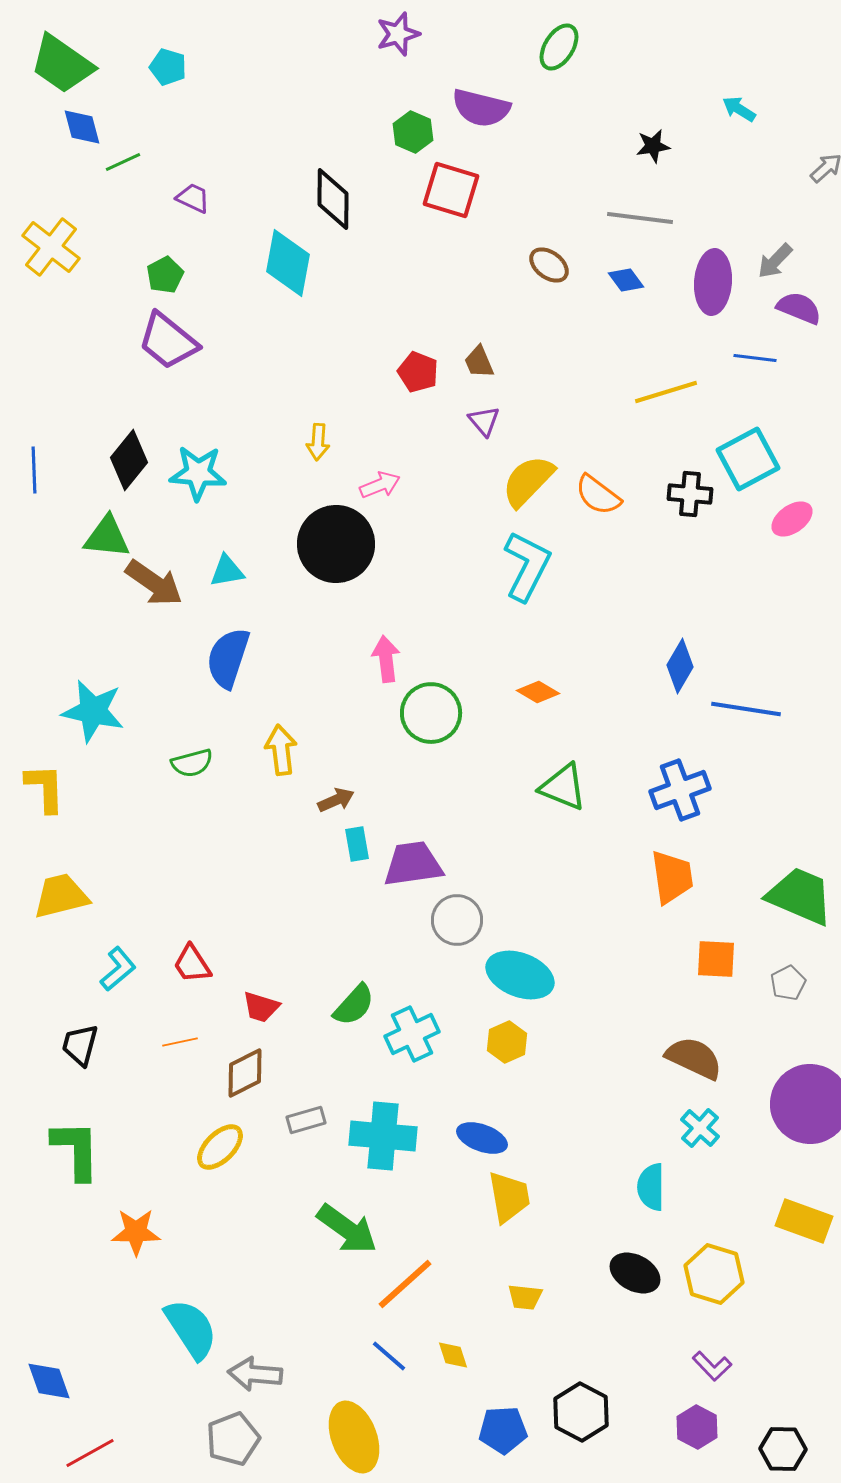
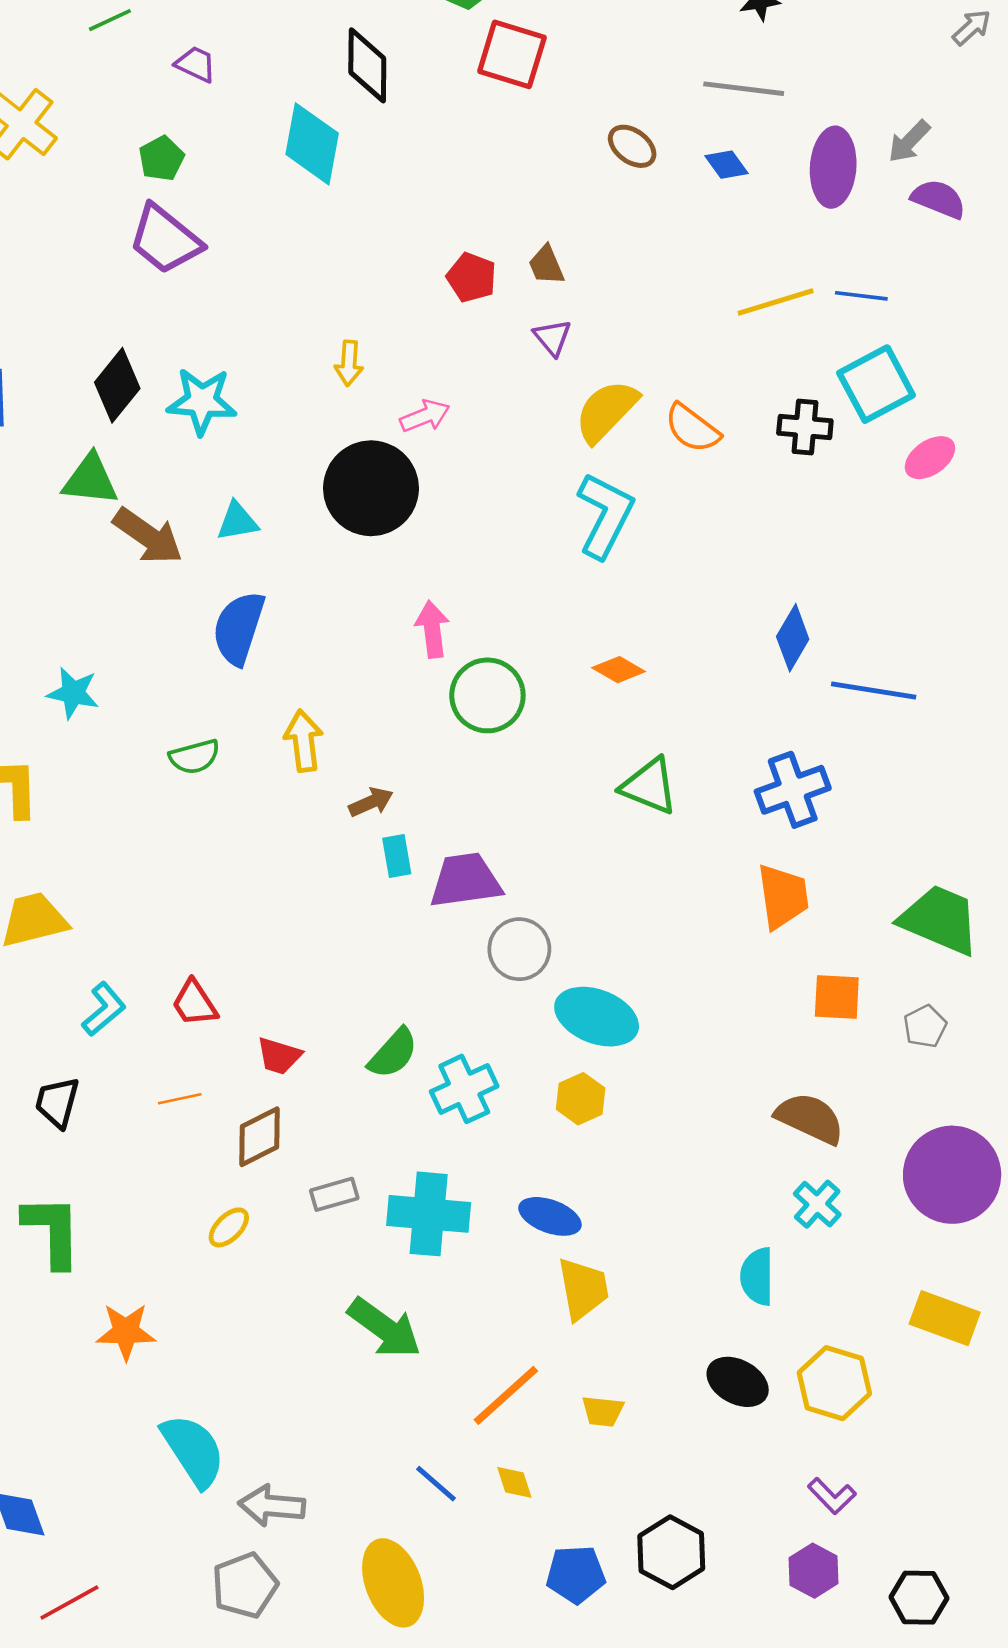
blue line: (755, 358) -> (861, 296), moved
cyan star: (93, 711) -> (73, 693), size x0.7
yellow ellipse: (220, 1147) -> (229, 1227), size x0.7
orange line: (405, 1284) -> (506, 1395), moved

